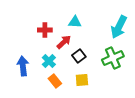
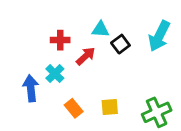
black square: (79, 56) -> (120, 44), moved
green cross: (113, 58) -> (157, 112), moved
cyan cross: (49, 61) -> (55, 74), moved

